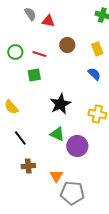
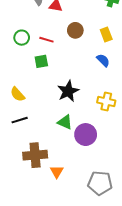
black line: (20, 138) -> (20, 120), moved, turned -70
brown cross: (28, 166) -> (35, 155), size x1.6
orange triangle: (56, 176) -> (57, 172), moved
gray pentagon: (72, 193) -> (100, 183), moved

